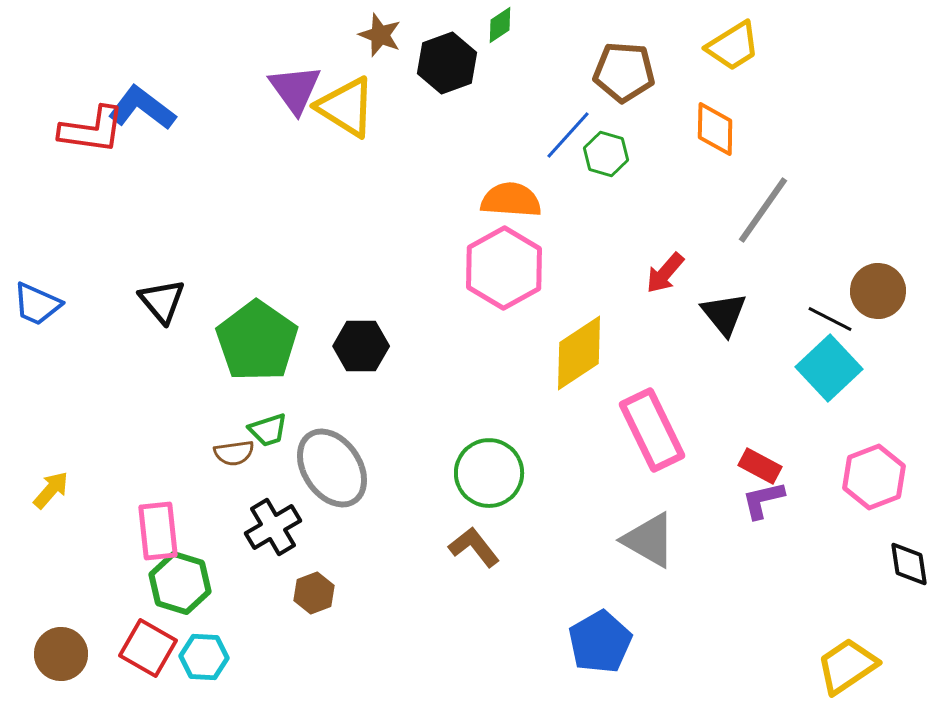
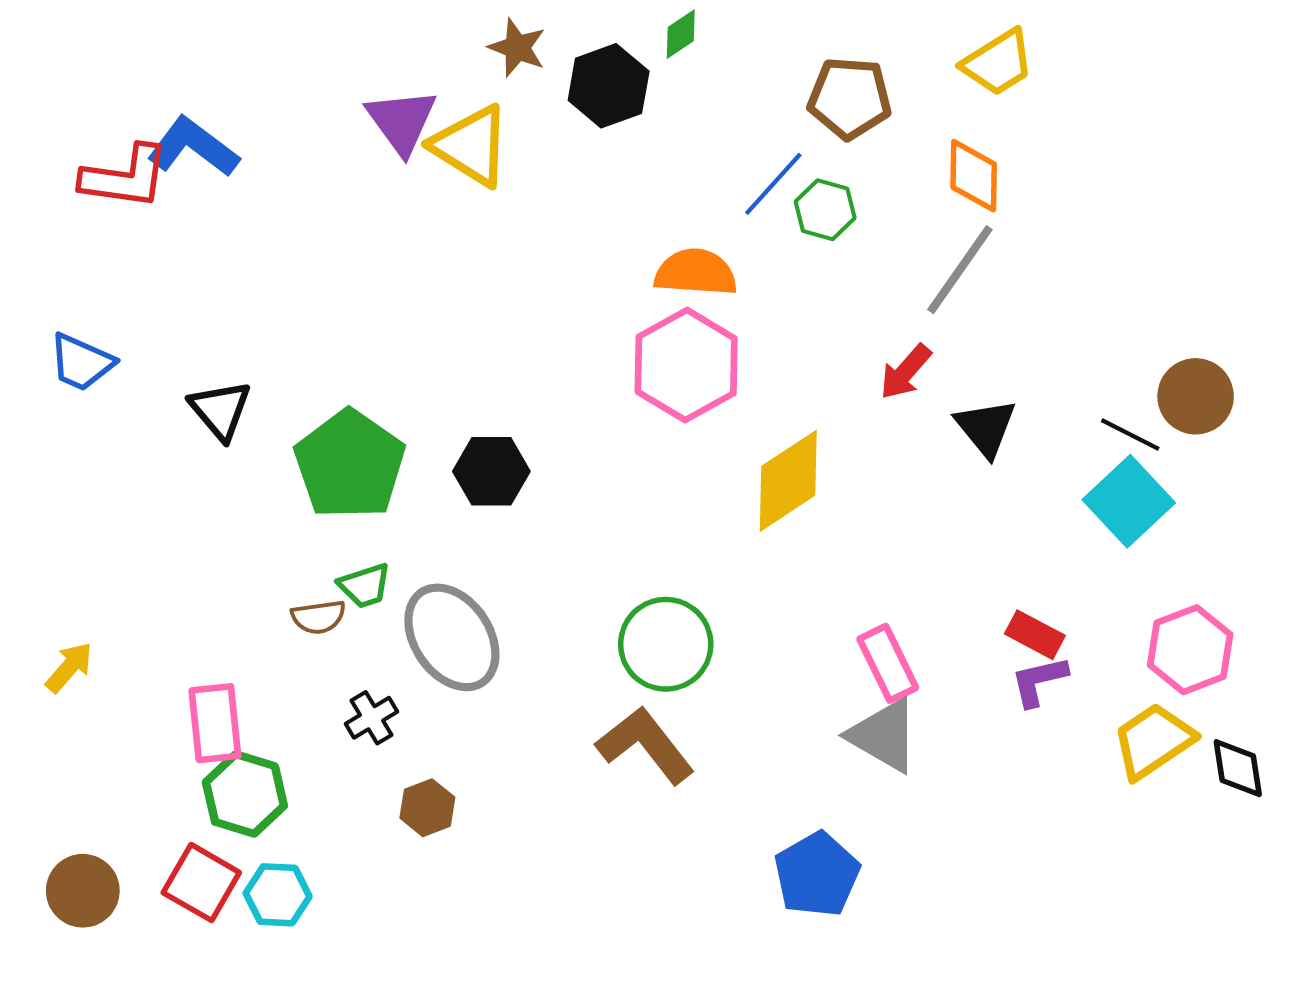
gray line: (763, 210) -> (960, 270), moved
blue trapezoid: (37, 304) -> (81, 362), moved
pink rectangle: (652, 430) -> (888, 663), moved, size x0.7
black cross: (273, 527) -> (372, 718), size x0.7
brown L-shape: (474, 547) -> (645, 745), size x1.4
yellow trapezoid: (847, 666) -> (1153, 741), moved

